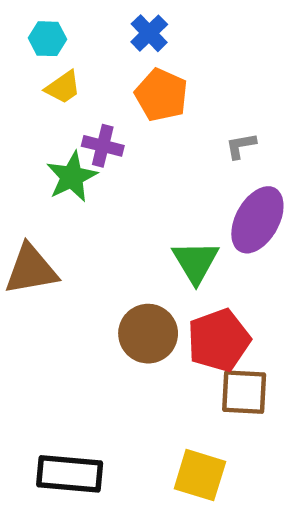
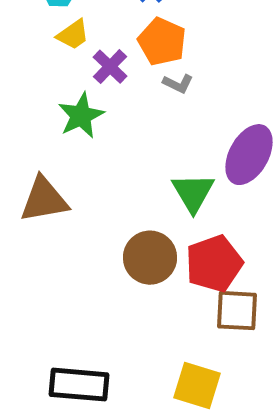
purple cross: (103, 146) -> (110, 67), moved, turned 30
gray L-shape: (241, 146) -> (178, 84), moved, turned -144

